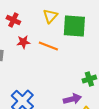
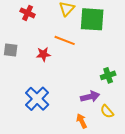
red star: (23, 42) -> (43, 54), moved

